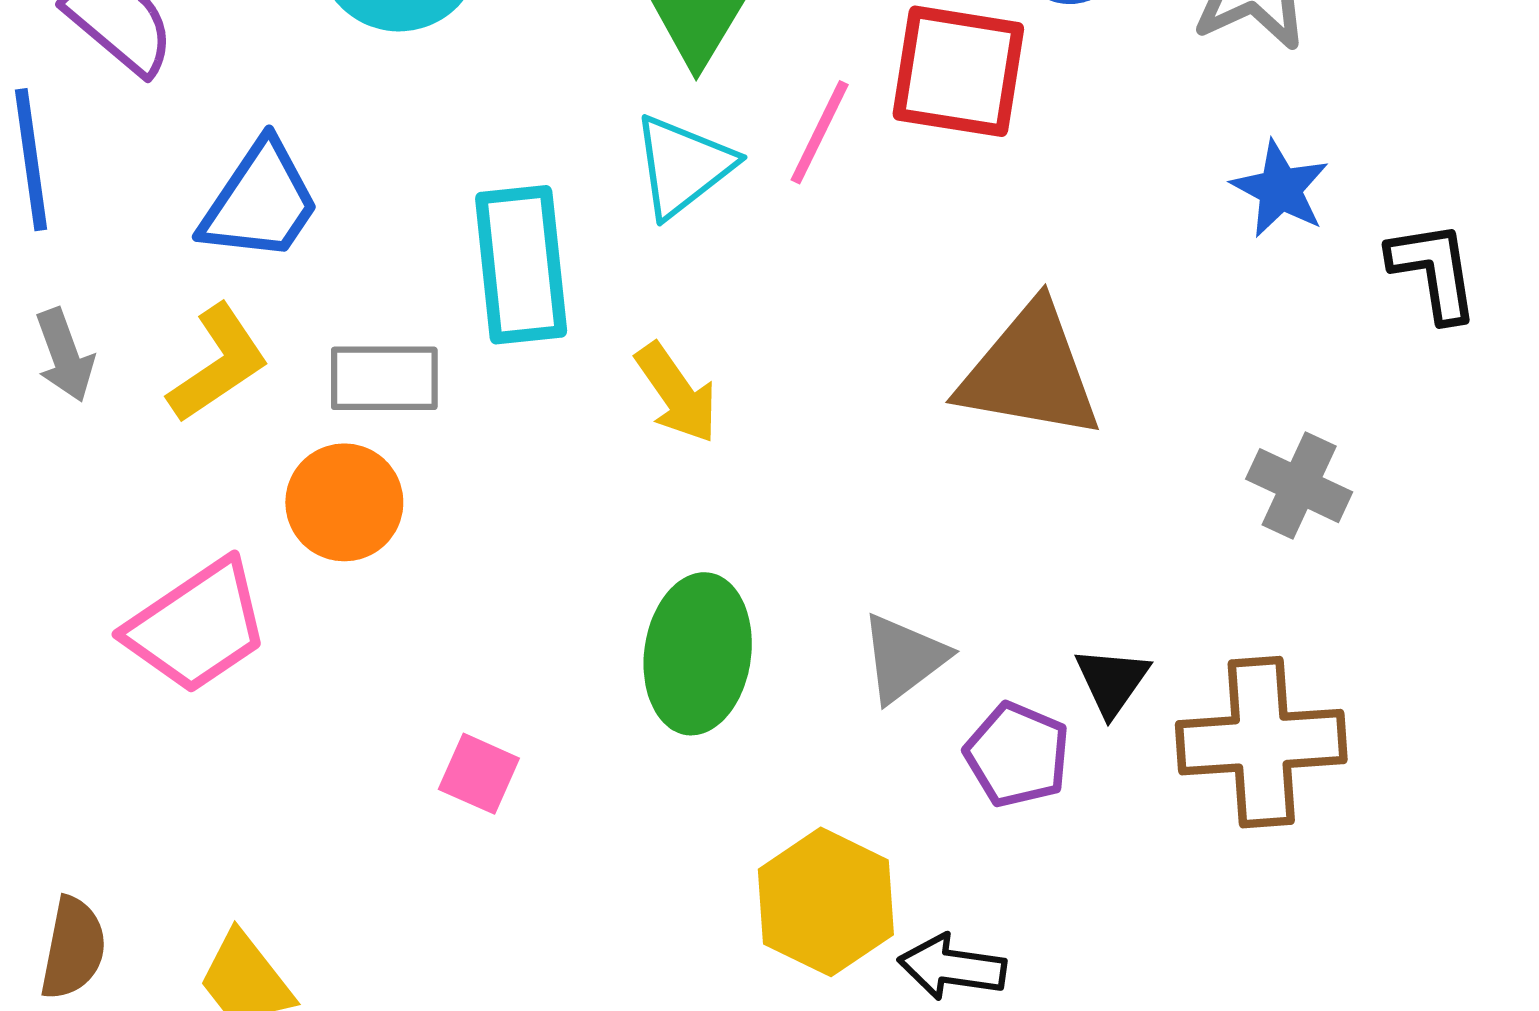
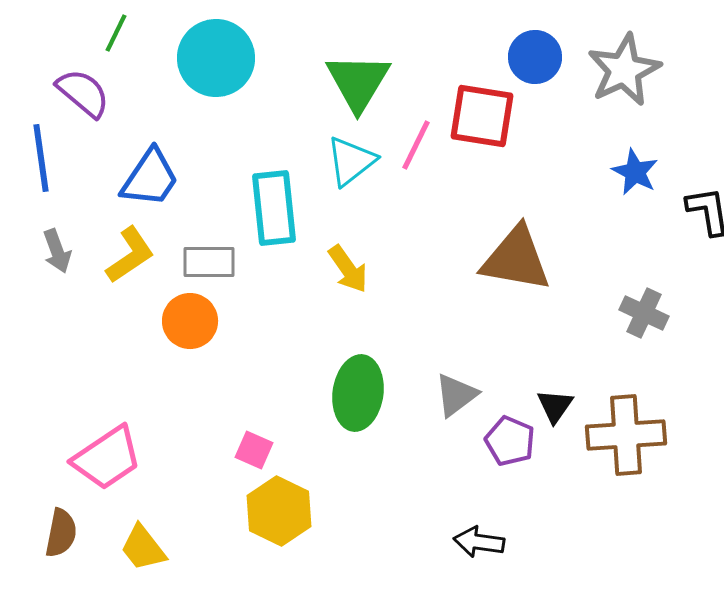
pink trapezoid: (197, 626) -> (107, 458), moved
yellow hexagon: (826, 902) -> (279, 511), moved

